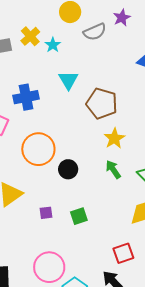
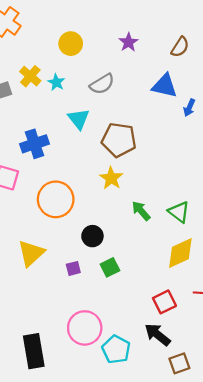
gray semicircle: (95, 32) -> (102, 84), moved
yellow star: (114, 138) -> (111, 178), moved
black circle: (68, 169) -> (92, 236), moved

